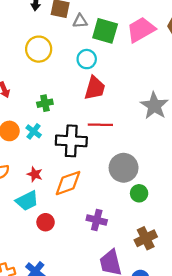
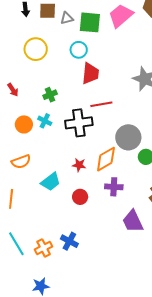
red star: (35, 174) -> (79, 165), moved
orange diamond: (68, 183) -> (106, 159), moved
red circle: (46, 222) -> (80, 197), moved

